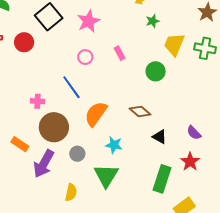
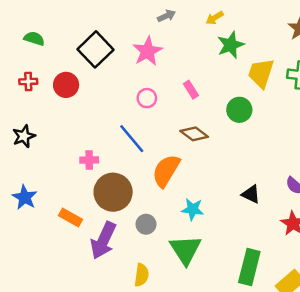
green star: (153, 21) -> (231, 45), size x1.5
brown diamond: (140, 111) -> (194, 134), moved
green rectangle: (162, 179) -> (249, 267), moved

